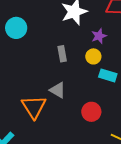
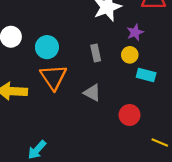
cyan circle: (16, 28) -> (47, 47), moved
orange triangle: (34, 107) -> (53, 77), moved

